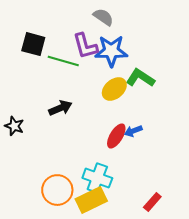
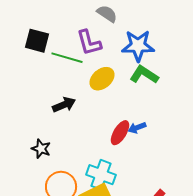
blue star: (111, 51) -> (138, 46), moved
yellow ellipse: (114, 89) -> (102, 79), moved
black star: (14, 126) -> (41, 149), moved

